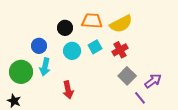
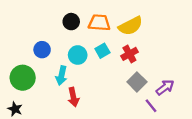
black circle: (65, 28) -> (71, 22), moved
cyan arrow: (45, 67) -> (61, 76), moved

